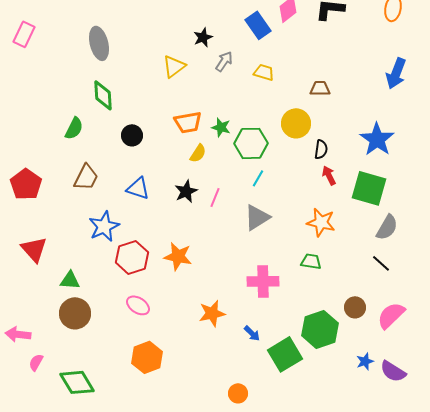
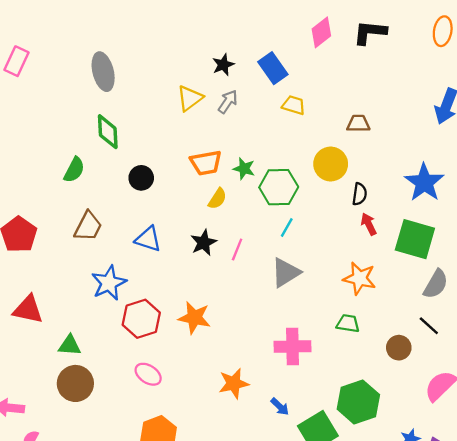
blue rectangle: (258, 25) -> (273, 68), moved
gray arrow: (224, 61) -> (228, 102), moved
red triangle: (34, 249) -> (28, 310), turned -36
brown circle: (355, 307) -> (399, 348), moved

